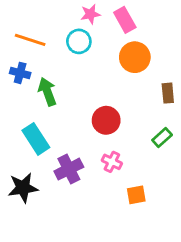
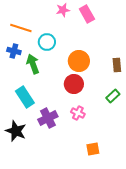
cyan circle: (79, 41) -> (47, 42), moved
orange circle: (135, 57) -> (79, 61), moved
black star: (23, 188) -> (16, 131), turned 30
orange square: (136, 195) -> (93, 149), moved

